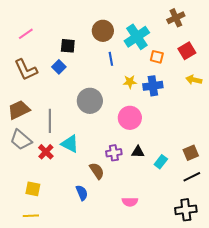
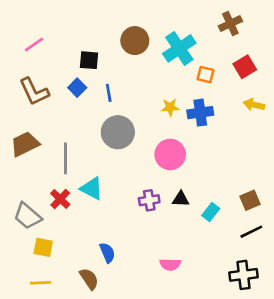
blue line: (111, 59) -> (109, 93), moved
gray trapezoid: (21, 140) -> (27, 216), moved
brown semicircle: (97, 171) -> (89, 279), moved

